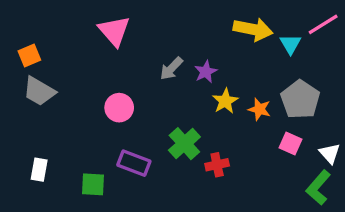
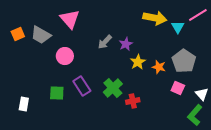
gray trapezoid: (39, 91) -> (41, 35), moved
pink circle: (119, 108) -> (65, 56), moved
purple rectangle: (134, 163) -> (82, 86), moved, turned 36
green square: (93, 184) -> (57, 93), moved

